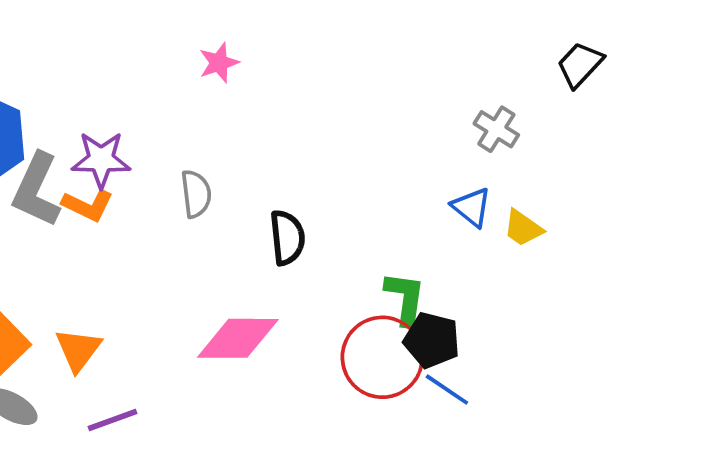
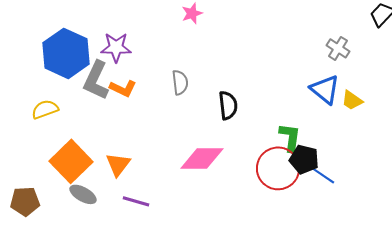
purple star: (101, 160) -> (116, 47), moved
blue triangle: (472, 207) -> (325, 89), size x1.4
blue line: (447, 390) -> (323, 175), moved
purple line: (112, 420) -> (136, 201), turned 36

